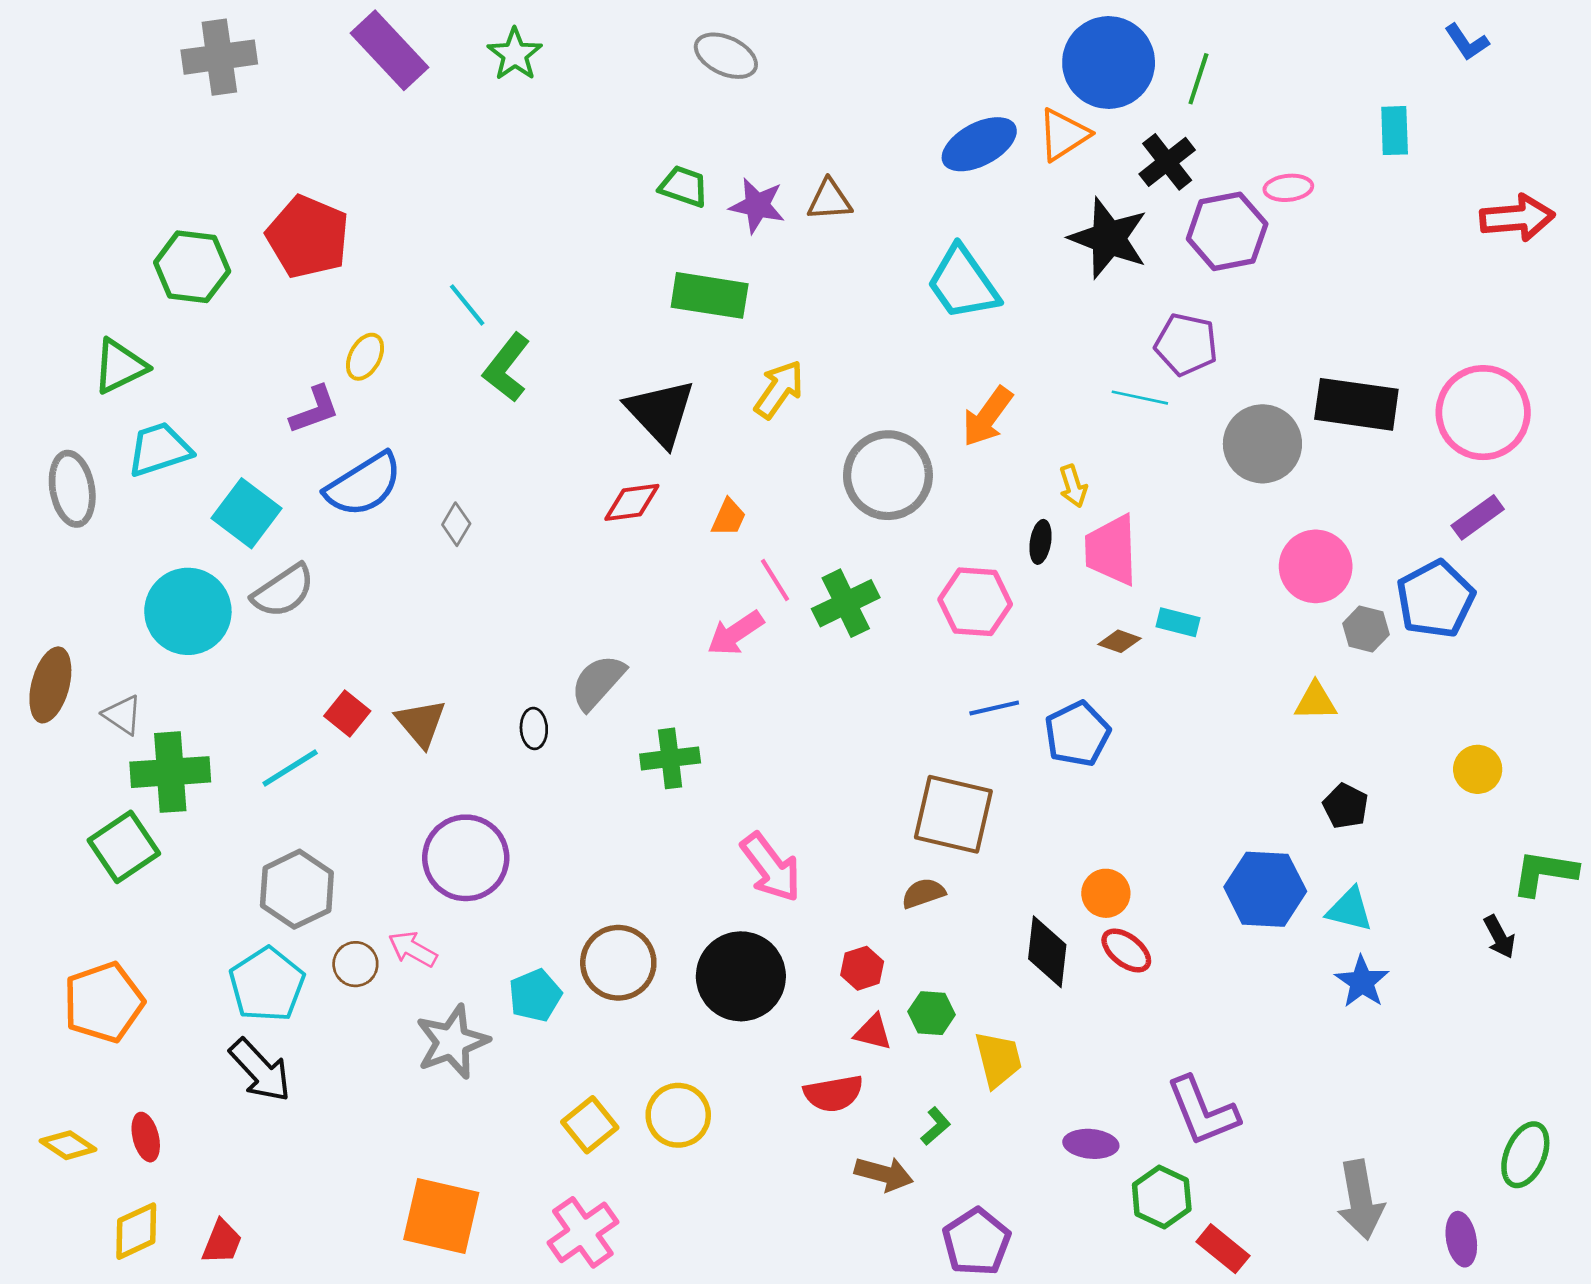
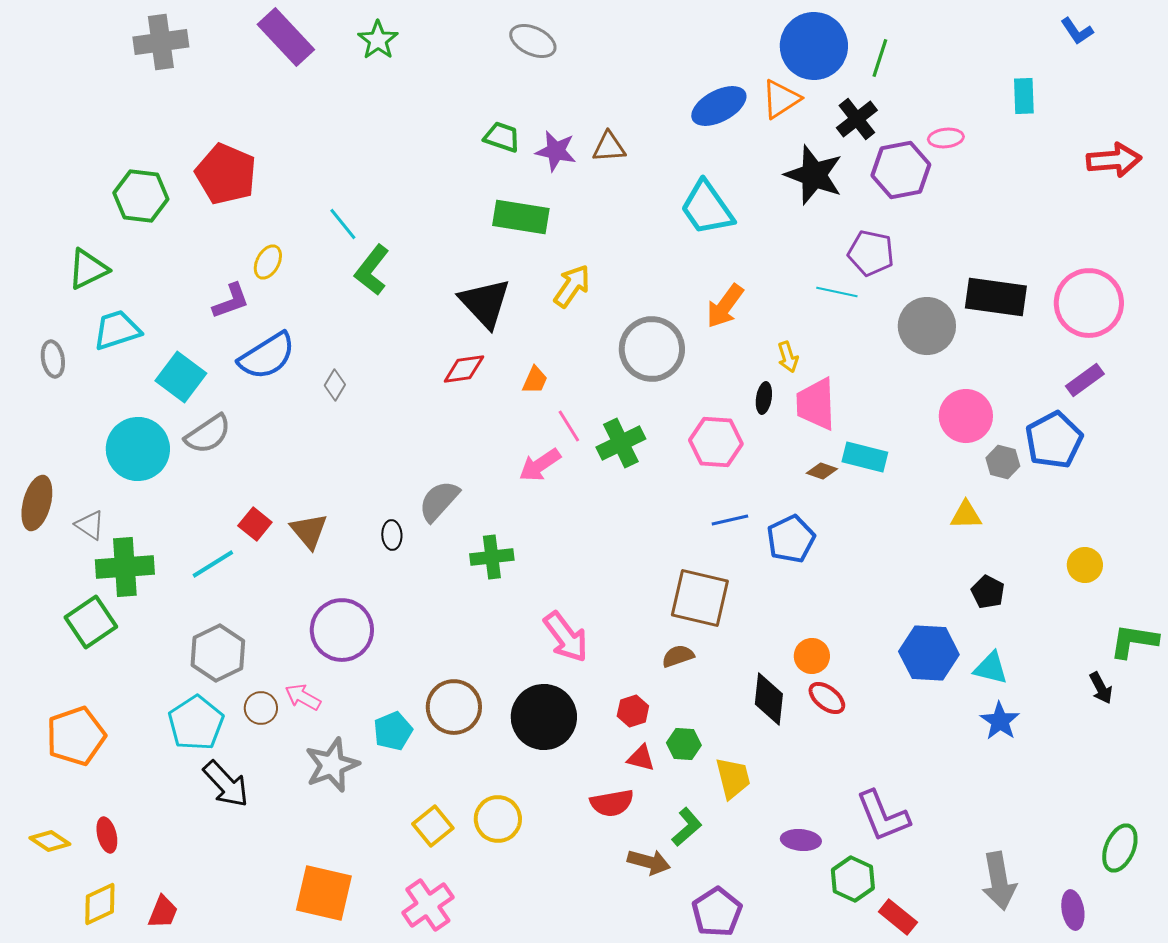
gray ellipse: (72, 489) -> (53, 359), size x0.7
cyan rectangle: (1178, 622) -> (865, 457), size x1.4
black arrow: (260, 1070) -> (226, 784), moved
green L-shape: (936, 1126) -> (687, 827), size x1.4

